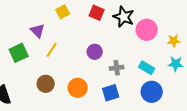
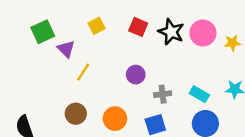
pink circle: (147, 30) -> (203, 33), moved
yellow star: (174, 41) -> (232, 43), moved
green square: (19, 53) -> (43, 32), moved

